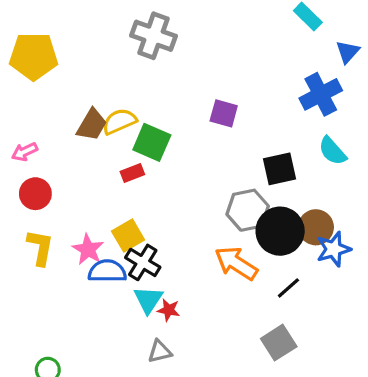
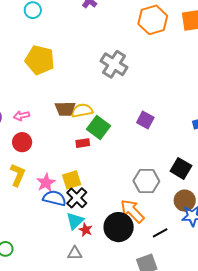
brown trapezoid: (92, 125) -> (65, 109), turned 45
black square: (280, 169) -> (181, 168), moved, turned 30
black circle: (280, 231) -> (119, 227), moved

